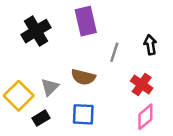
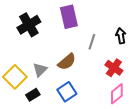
brown semicircle: (83, 77) -> (67, 62), turned -54
blue square: (83, 114) -> (67, 92), turned -36

